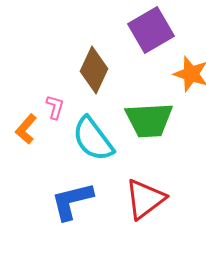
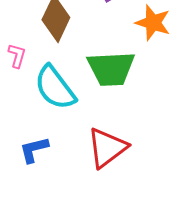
blue L-shape: (72, 201) -> (34, 150), size x0.7

